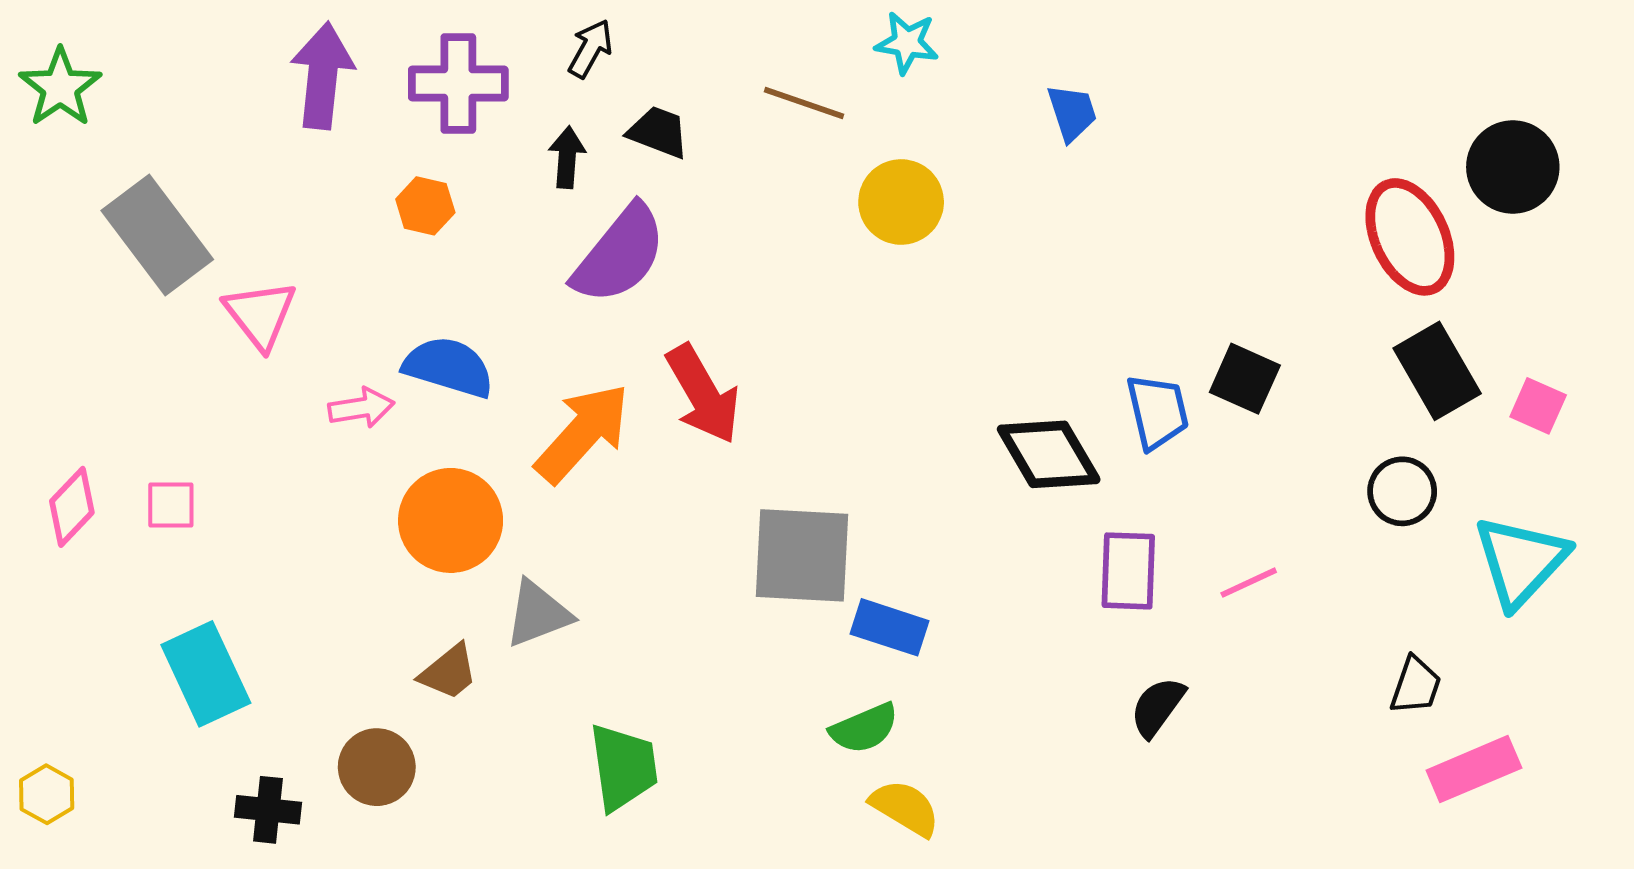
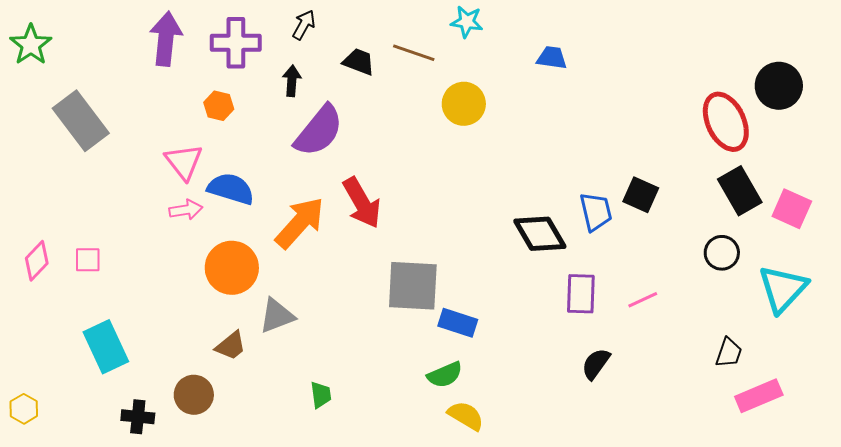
blue trapezoid: (1072, 113) -> (552, 58), turned -64
black trapezoid: (658, 132) -> (359, 62), moved
pink triangle: (260, 315) -> (184, 162), moved
pink square: (1538, 406) -> (792, 209), size x1.4
green trapezoid: (623, 767) -> (321, 395), size x0.6

